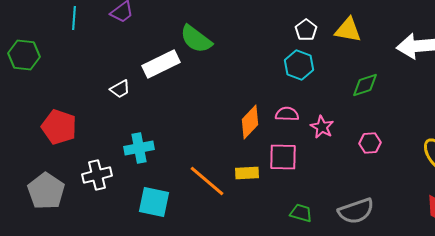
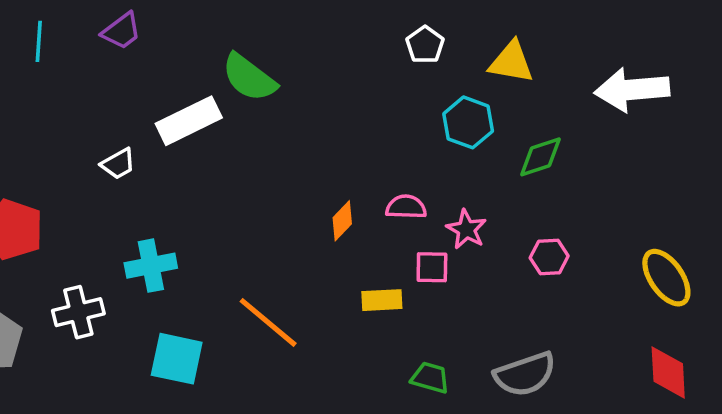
white pentagon: (306, 30) -> (425, 45), moved
cyan hexagon: (299, 65) -> (468, 122), moved
orange diamond: (250, 122) -> (342, 221), size x0.7
pink square: (283, 157) -> (432, 267), moved, size x0.7
yellow rectangle: (247, 173) -> (382, 300), moved

